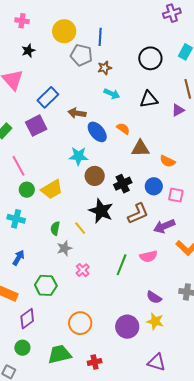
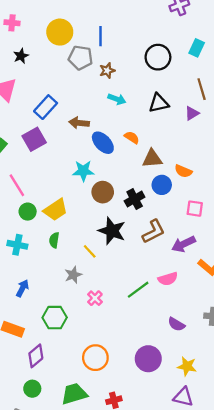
blue circle: (154, 186) -> (162, 185), moved
green semicircle: (55, 228) -> (54, 240), moved
green line: (122, 265) -> (138, 290), turned 35
yellow star: (155, 321) -> (187, 366), moved

